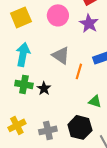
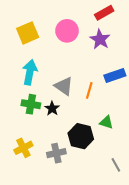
gray triangle: (61, 55) -> (64, 86), moved
black hexagon: (80, 127) -> (81, 136), moved

